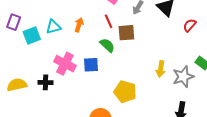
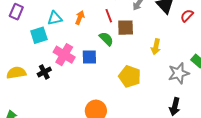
red semicircle: (190, 25) -> (187, 16), moved
cyan square: (32, 36) -> (39, 35), moved
yellow arrow: (161, 69) -> (156, 47), moved
black cross: (46, 82) -> (44, 72), turned -32
yellow pentagon: (125, 92) -> (130, 76), moved

